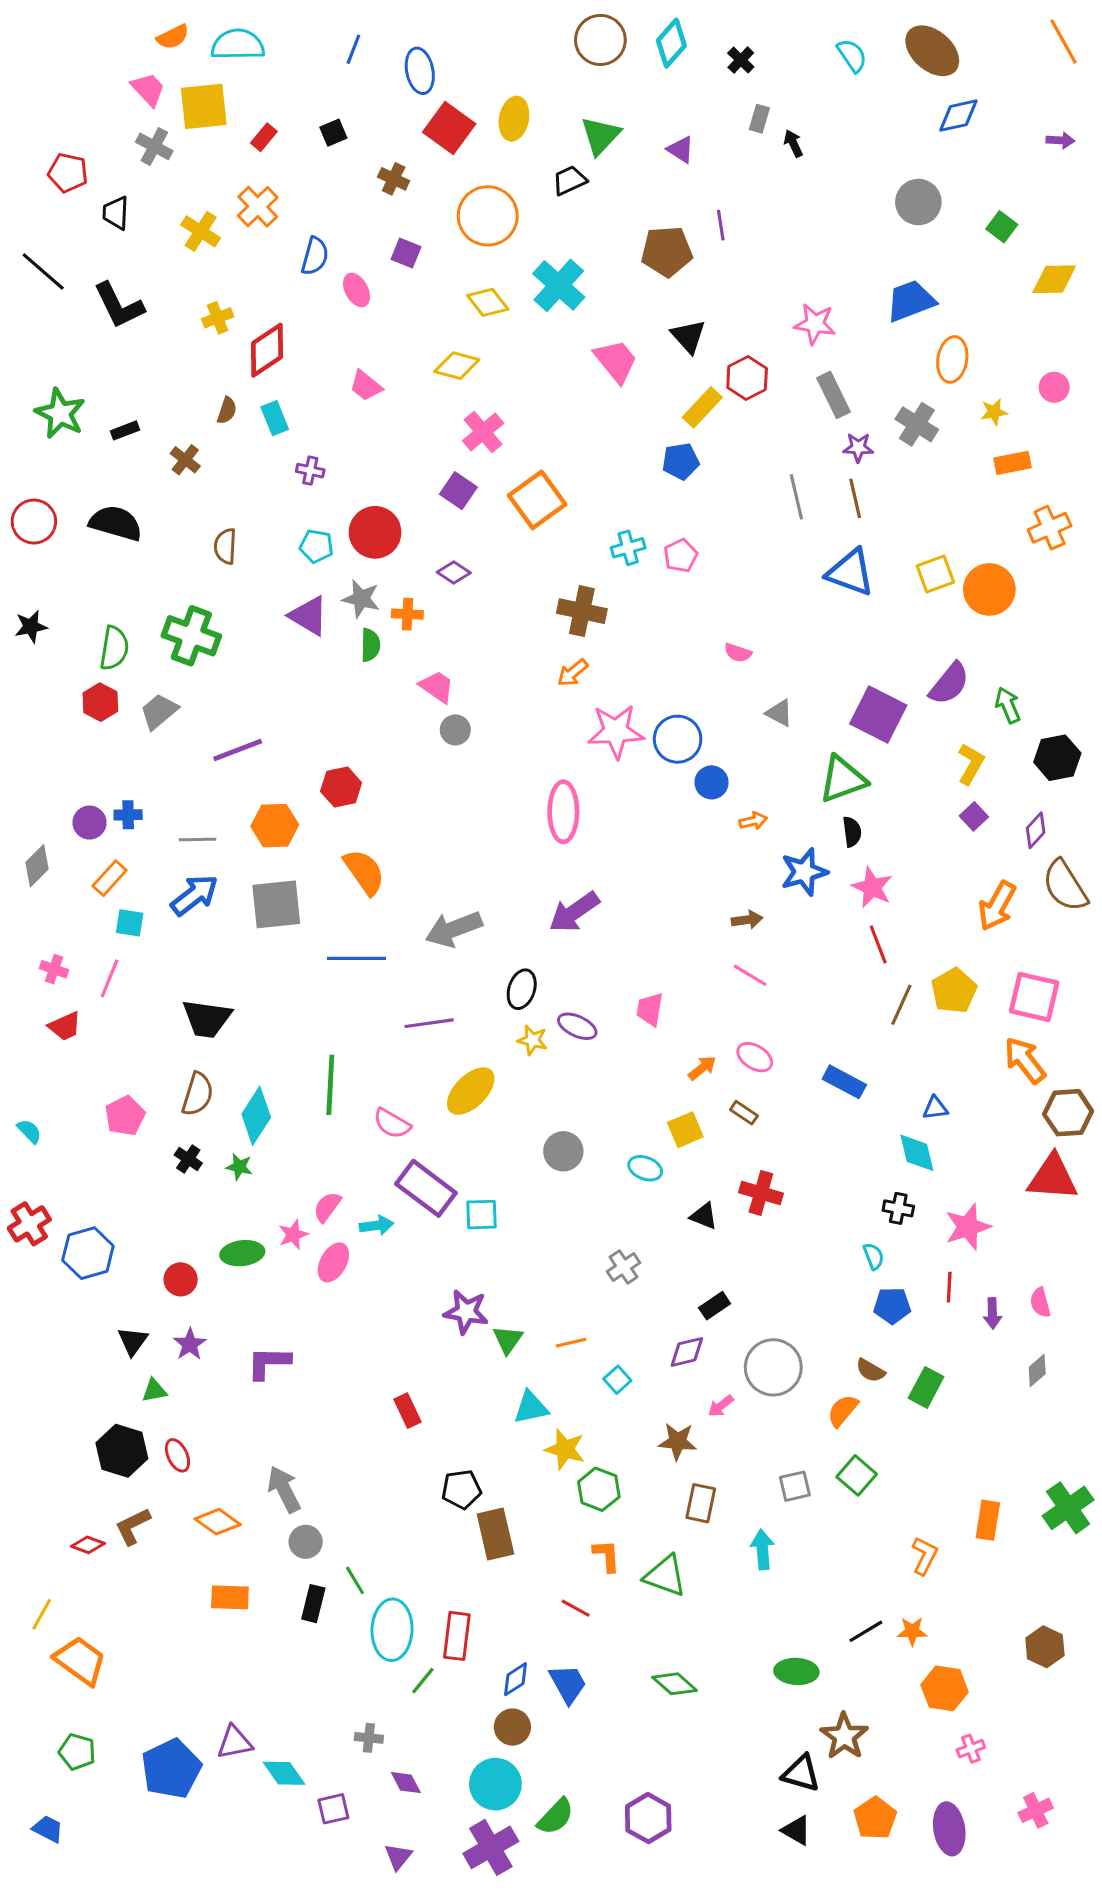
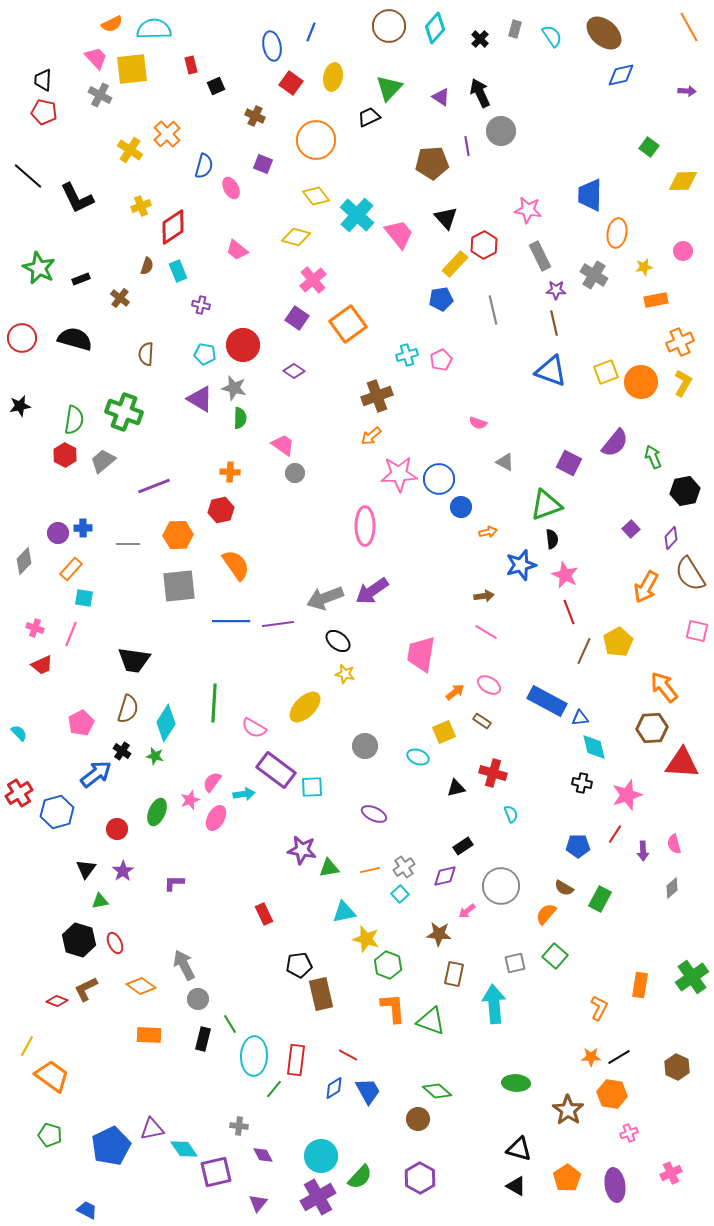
blue line: (353, 49) -> (311, 32), moved
gray rectangle: (759, 119) -> (515, 29), moved
red square: (449, 128) -> (291, 83), size x0.7
red rectangle: (264, 137) -> (191, 65), moved, turned -54
black arrow: (793, 143) -> (480, 93), moved, size x1.6
gray circle: (918, 202) -> (501, 131), moved
black trapezoid: (116, 213) -> (43, 80), moved
cyan cross: (559, 285) -> (357, 215), moved
blue trapezoid: (911, 301) -> (590, 195), turned -68
gray line: (796, 497) -> (493, 310), moved
brown cross: (582, 611) -> (377, 396), turned -32
orange cross: (407, 614) -> (230, 472), moved
purple square: (878, 714) -> (569, 463), size x0.7
yellow L-shape: (971, 764) -> (683, 383), moved
blue arrow: (194, 895) -> (96, 774), moved
gray arrow: (454, 929) -> (325, 598), moved
black ellipse: (522, 989) -> (338, 641), turned -70
pink square: (1034, 997) -> (697, 631), moved, size x0.7
pink trapezoid: (650, 1009) -> (421, 654), size x1.6
purple line: (429, 1023) -> (278, 624), moved
purple ellipse: (577, 1026) -> (374, 814), moved
blue rectangle: (844, 1082) -> (547, 701), size x1.4
blue triangle: (935, 1108) -> (580, 718), moved
brown hexagon: (1068, 1113) -> (652, 728), moved
black triangle: (704, 1216) -> (456, 788), turned -36
green ellipse: (242, 1253) -> (157, 812), turned -60
cyan semicircle: (874, 1256) -> (511, 814), moved
gray cross: (624, 1267) -> (404, 867), moved
red line: (949, 1287) -> (615, 834), turned 30
green triangle: (508, 1340) -> (329, 868), turned 45
purple L-shape: (269, 1363) -> (174, 883), size x0.7
cyan arrow: (762, 1550) -> (494, 1004), size x1.5
orange L-shape: (607, 1556) -> (393, 1008), size x1.4
red line: (576, 1608) -> (348, 1055), moved
black line: (866, 1631) -> (619, 1057), moved
brown circle: (512, 1727) -> (418, 1119), moved
brown star: (844, 1736) -> (568, 1110), moved
purple square: (333, 1809) -> (216, 1172), size x1.5
blue trapezoid: (48, 1829) -> (87, 1210), moved

